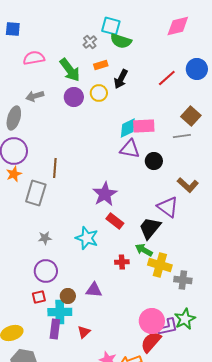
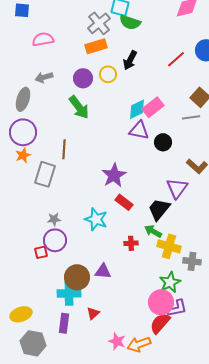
gray cross: (90, 42) -> (99, 23), size x1.6
orange rectangle: (101, 65) -> (96, 46), moved, size x1.5
green arrow: (70, 70) -> (79, 107), moved
pink rectangle: (144, 126) -> (153, 107), turned -35
purple triangle: (168, 207) -> (177, 188), turned 30
purple circle: (46, 271) -> (55, 240), moved
brown circle: (68, 296) -> (77, 277), size x1.6
red square: (39, 297) -> (41, 252), moved
green star: (185, 319) -> (170, 282), moved
purple rectangle: (55, 329) -> (64, 323), moved

